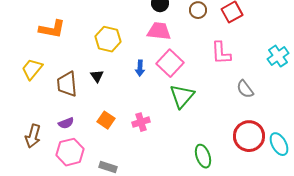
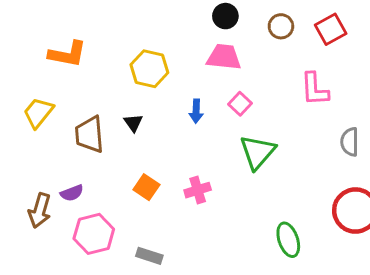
pink square: (170, 63) -> (240, 104), size x0.6
gray semicircle: (245, 89) -> (350, 142), turned 36
purple semicircle: (66, 123) -> (72, 193), moved

